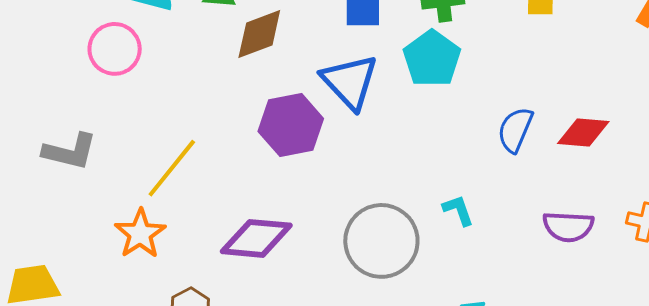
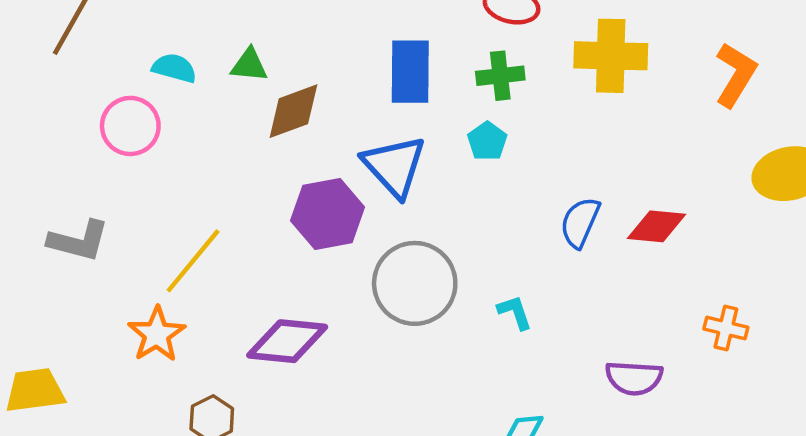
cyan pentagon: (432, 59) -> (487, 141), size x0.6
purple semicircle: (568, 227) -> (634, 378), moved
gray circle: (381, 241) -> (415, 283), moved

